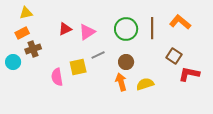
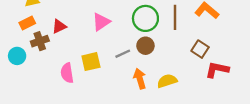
red triangle: (65, 29) -> (59, 26), moved
gray line: (98, 55) -> (123, 54), moved
brown circle: (126, 62) -> (145, 46), moved

